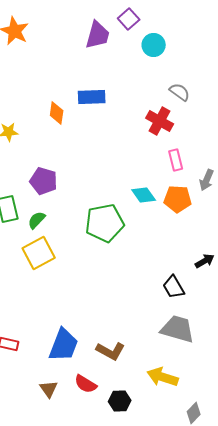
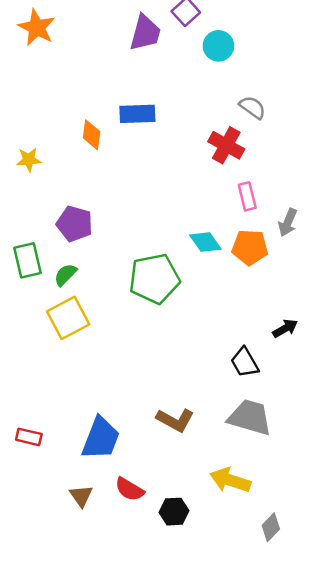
brown L-shape: (111, 351) -> (175, 420), moved

